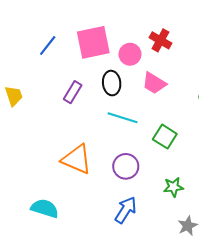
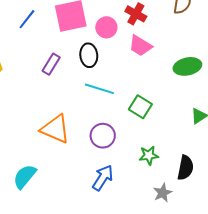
pink trapezoid: (154, 83) -> (140, 46), moved
cyan semicircle: (45, 208) -> (25, 177), turned -68

